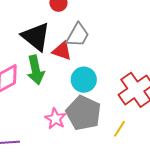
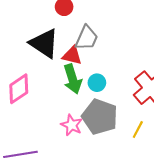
green arrow: (36, 70) -> (73, 79), moved
cyan circle: (84, 80) -> (97, 83), size x0.7

